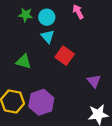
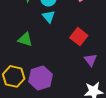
red square: (65, 56) -> (79, 37), moved

